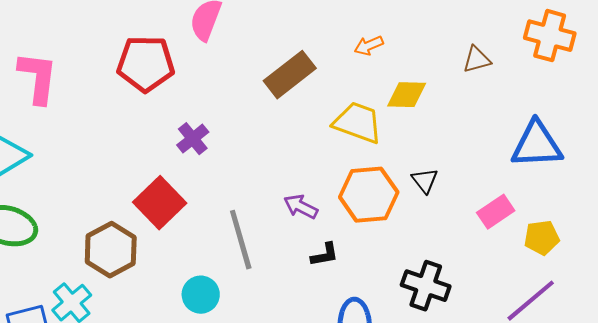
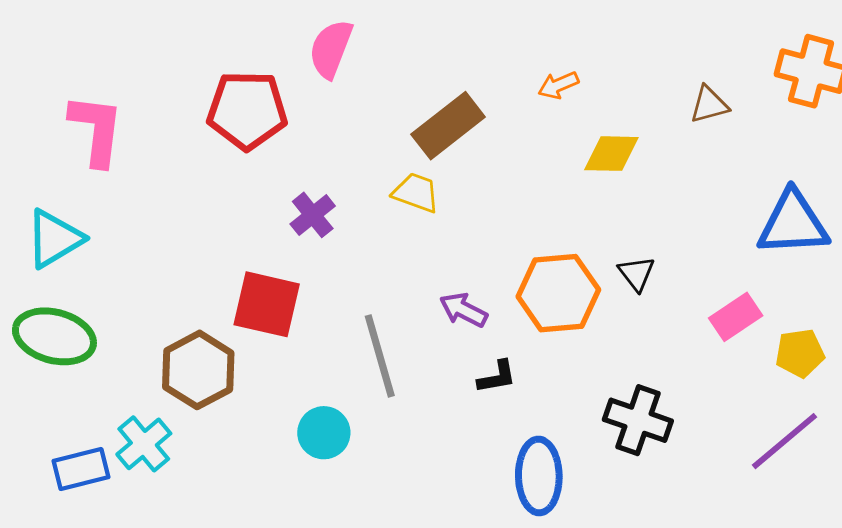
yellow trapezoid: (358, 123) -> (416, 193), moved, size x0.7
red square: (160, 203) -> (267, 304), turned -33

